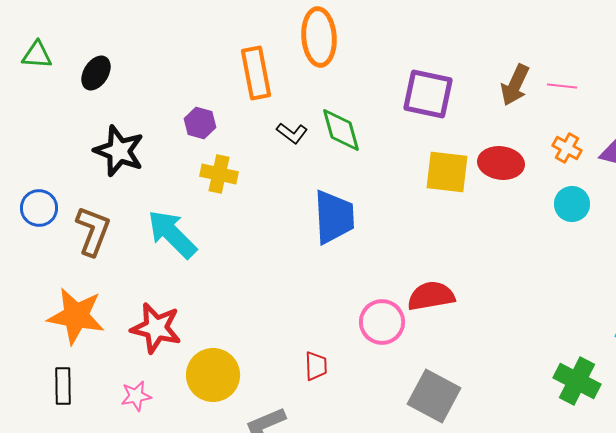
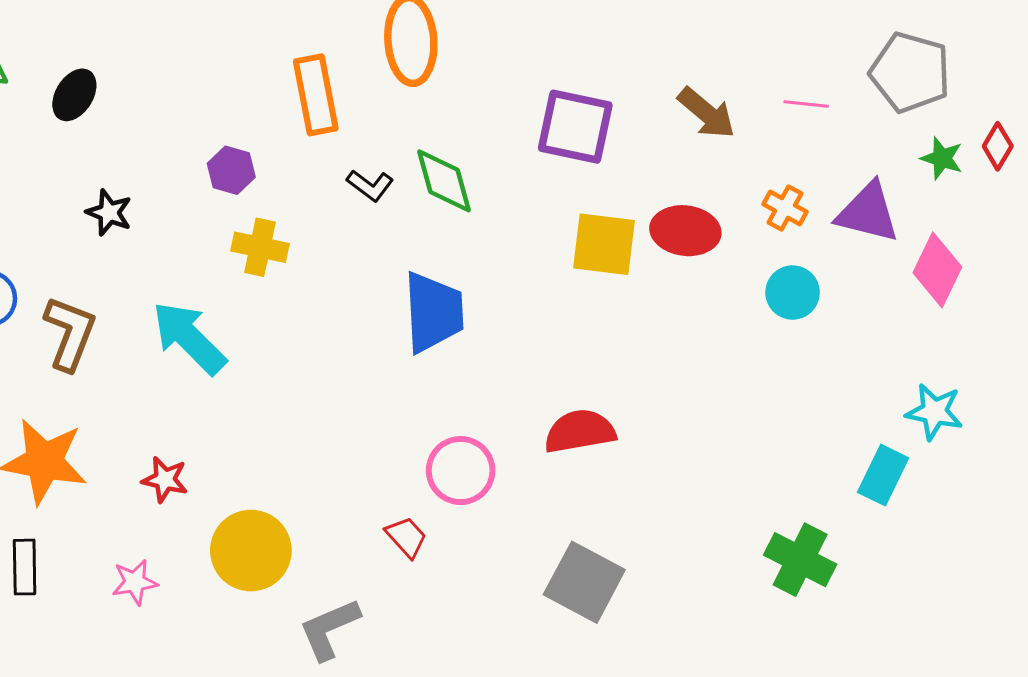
brown arrow: (515, 85) -> (707, 113), turned -75
pink line: (562, 86) -> (806, 104), moved
black star: (119, 151) -> (109, 213), size x0.6
pink circle: (382, 322) -> (461, 471), moved
red star: (156, 328) -> (165, 480), size x0.6
red trapezoid: (316, 366) -> (406, 537), turned -40

